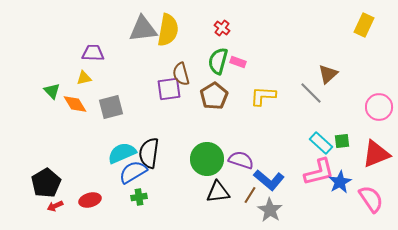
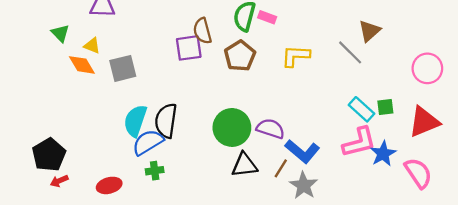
yellow triangle: (84, 78) -> (92, 46), moved, turned 35
green triangle: (52, 91) -> (60, 33), moved
cyan semicircle: (122, 153) -> (135, 121), turned -48
red ellipse: (90, 200) -> (109, 185), moved

